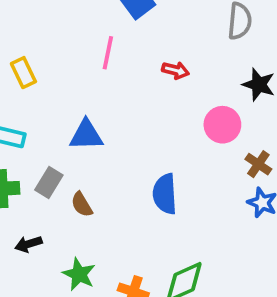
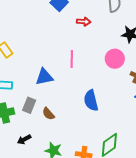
pink line: (108, 53) -> (72, 59), moved
red arrow: (175, 70) -> (84, 22), moved

